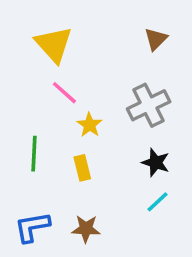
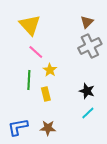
gray cross: (149, 105) -> (90, 46), moved
green line: (34, 154) -> (29, 80), moved

